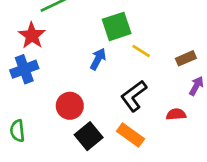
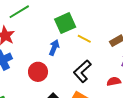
red circle: (70, 106) -> (38, 72), moved

